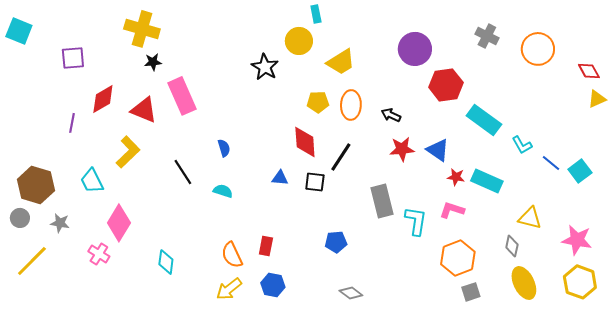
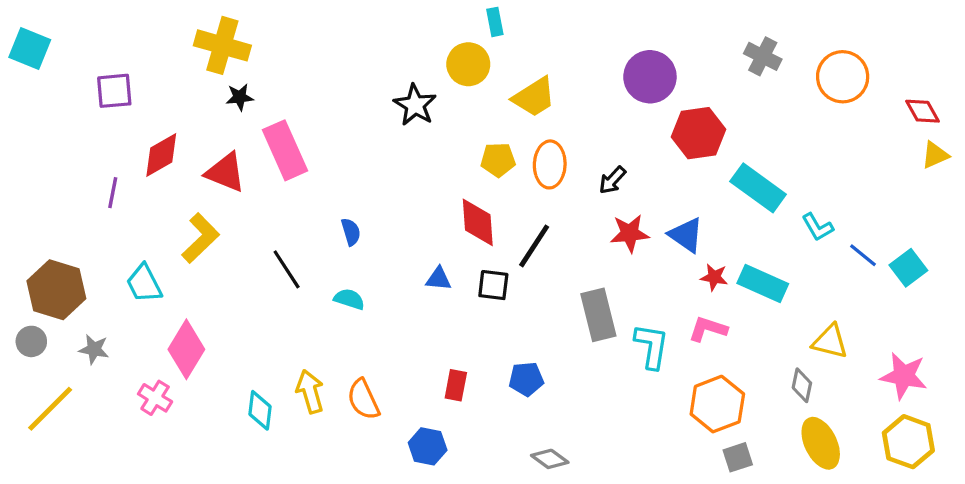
black arrow: (391, 115) -> (612, 180), turned -72
red rectangle: (266, 246) -> (456, 385), moved
yellow arrow: (229, 289) -> (310, 392), moved, turned 112

